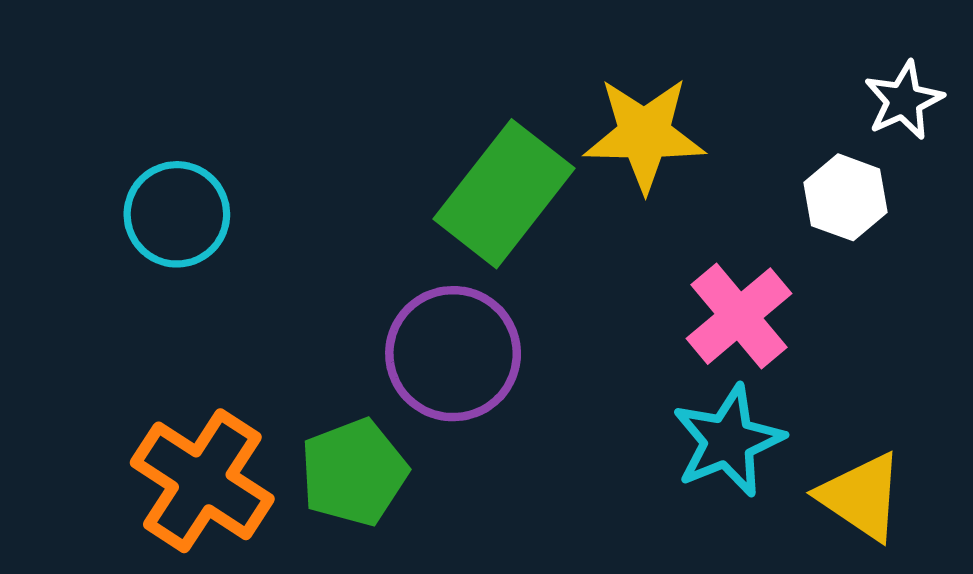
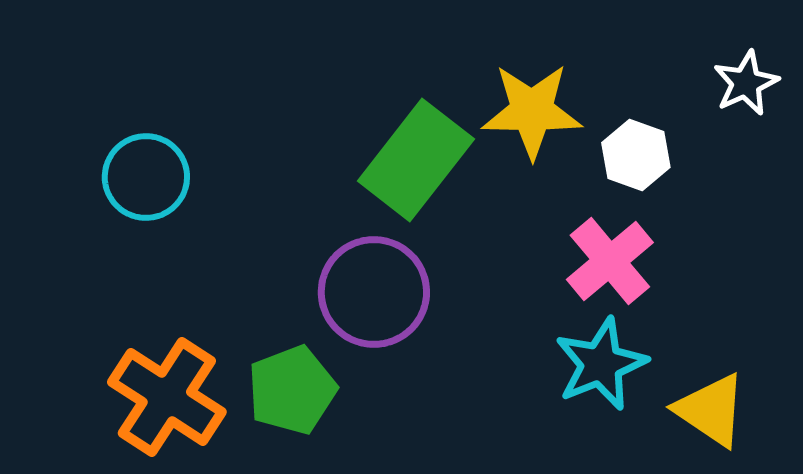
white hexagon: (846, 197) -> (636, 155), moved

